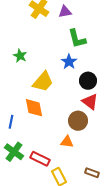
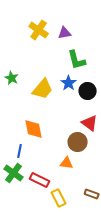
green star: (20, 56) -> (12, 78), moved
black circle: (88, 81) -> (88, 91), moved
yellow trapezoid: (43, 82) -> (43, 89), moved
blue line: (11, 122) -> (20, 151), moved

